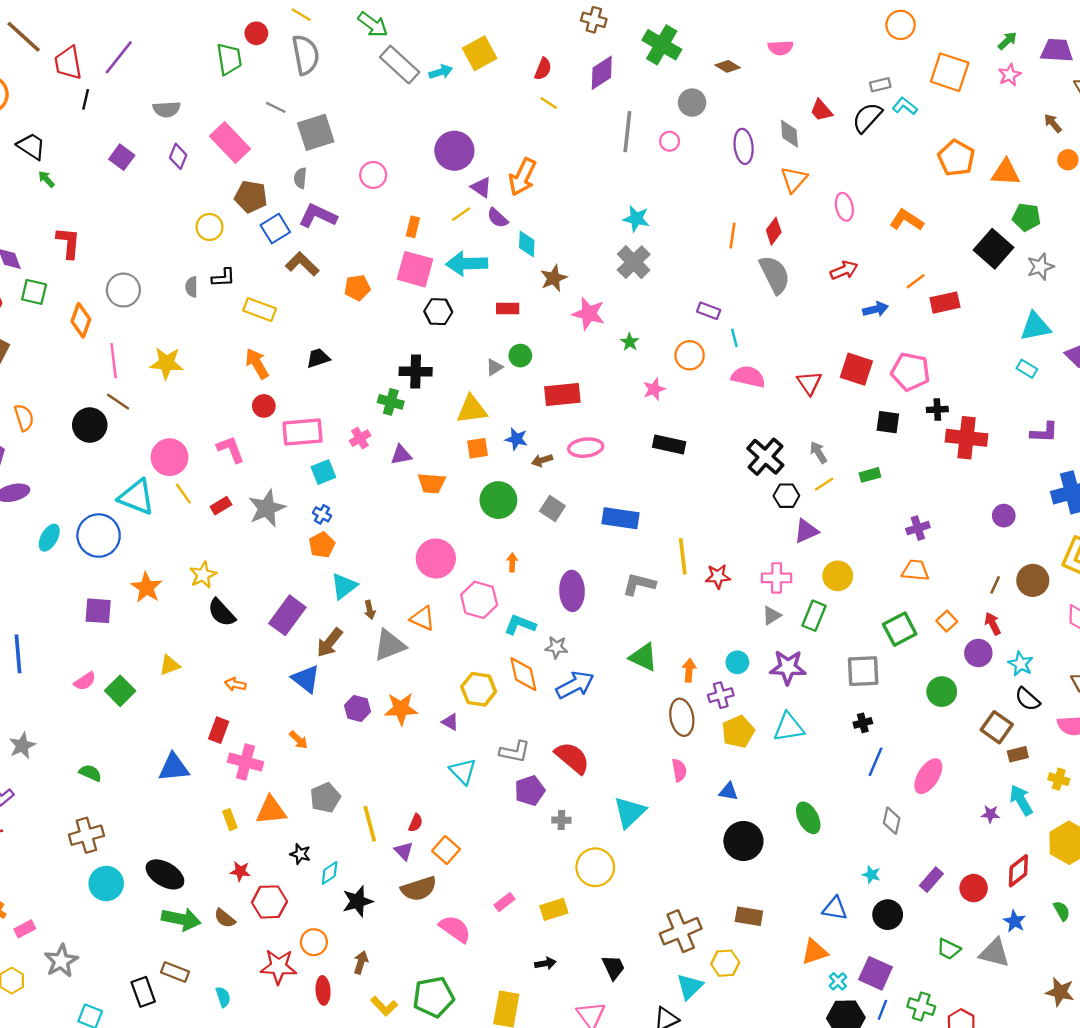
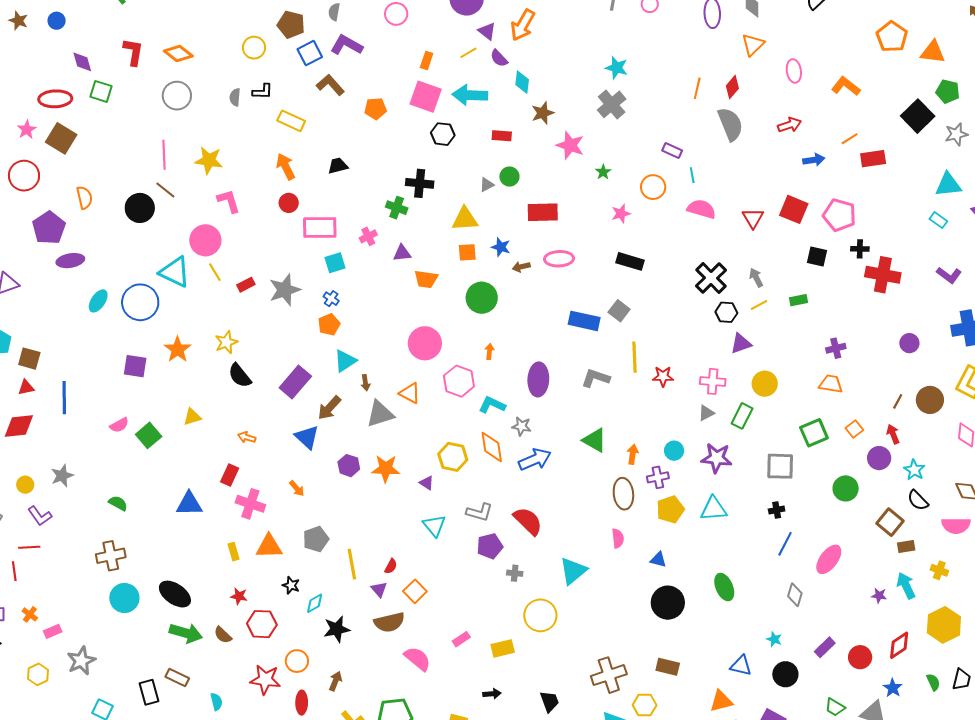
orange diamond: (81, 320) -> (178, 54), moved, turned -76
purple L-shape: (1044, 432) -> (949, 275), turned 30
pink L-shape: (231, 449) -> (229, 201), moved
gray square: (552, 509) -> (619, 311), moved

